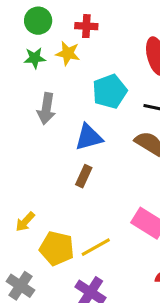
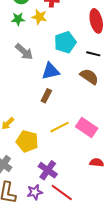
gray arrow: (46, 109) -> (24, 52), turned -60
yellow line: (96, 247) -> (60, 127), moved

